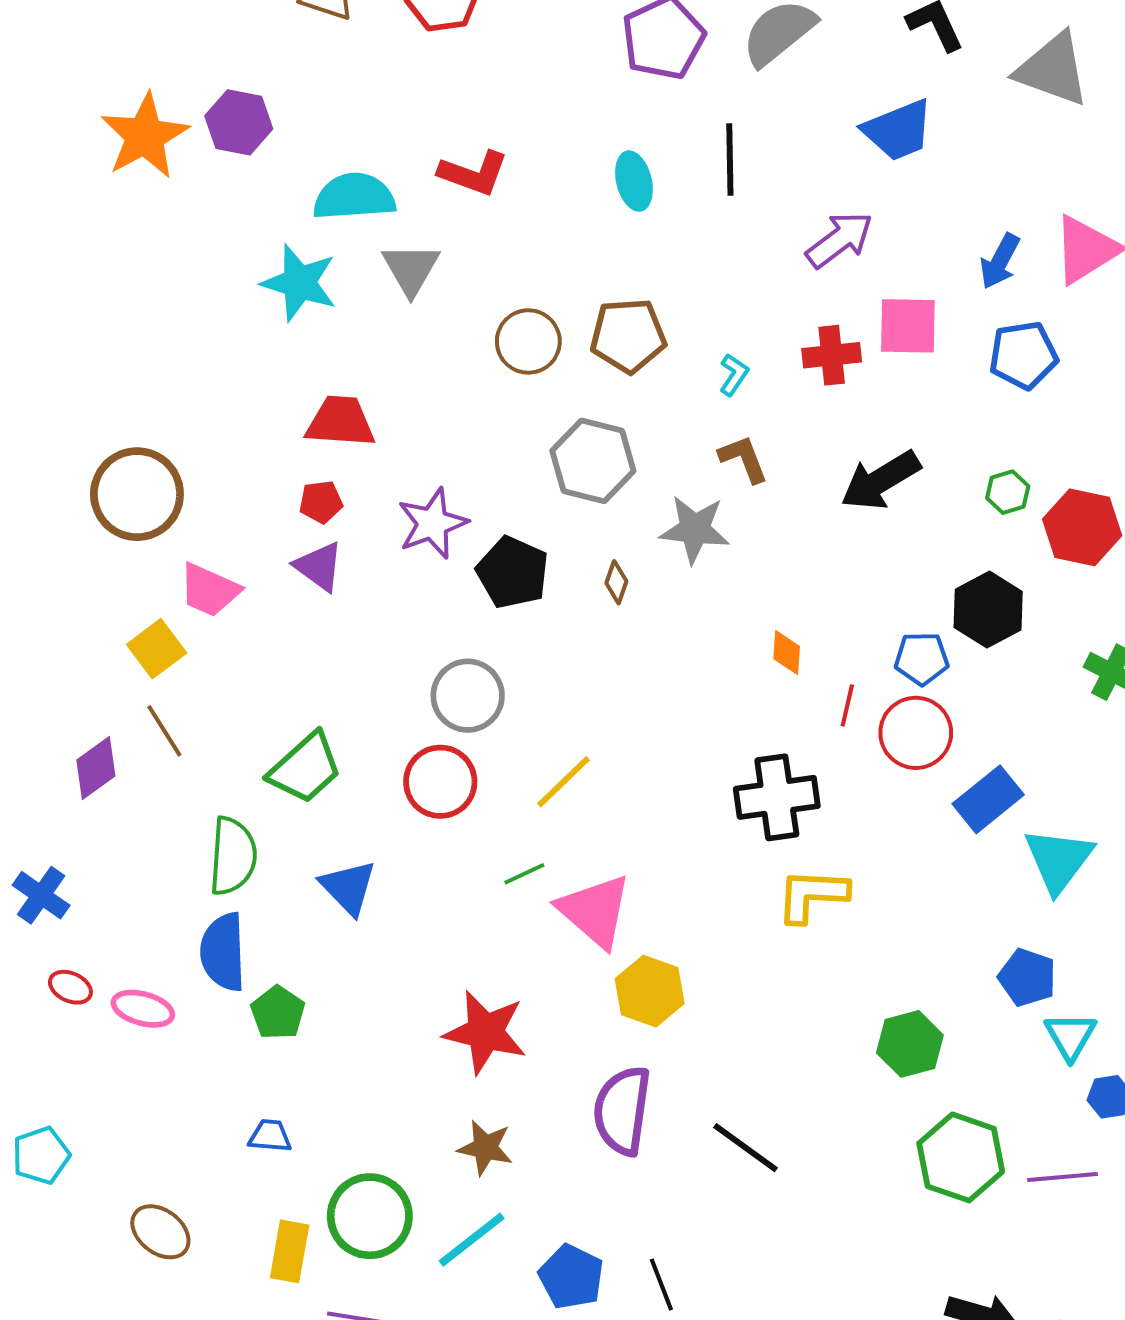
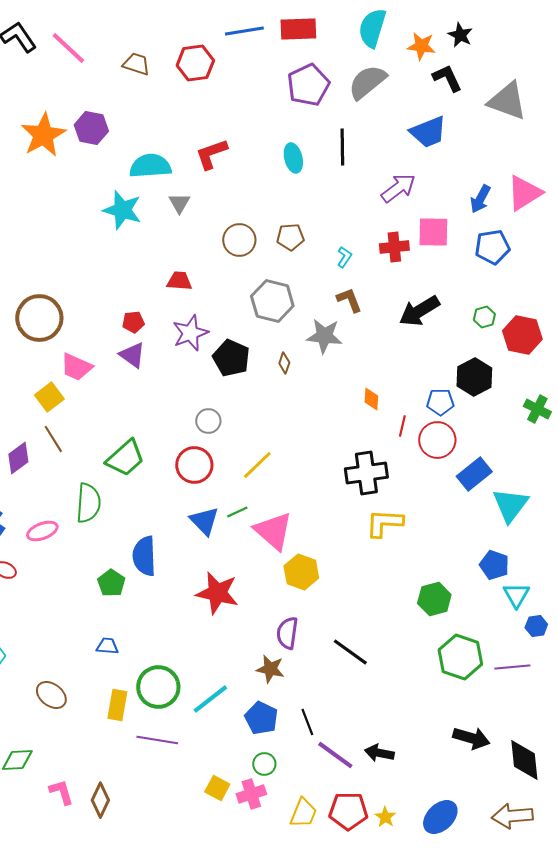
red L-shape: (474, 173) -> (211, 154), turned 141
gray triangle: (411, 269) -> (179, 203), size x0.7
brown pentagon: (628, 336) -> (290, 237), size x0.7
red trapezoid: (340, 422) -> (179, 281), moved, size x0.7
gray circle: (468, 696) -> (208, 421), size x0.7
blue triangle: (348, 887) -> (204, 521), moved
blue semicircle: (223, 952) -> (144, 556), moved
pink ellipse: (143, 1009) -> (42, 531), moved, turned -36
purple semicircle: (622, 1110) -> (287, 633), size x0.7
brown star: (485, 1148) -> (270, 669), moved

